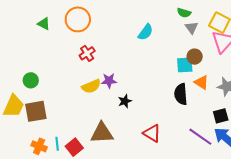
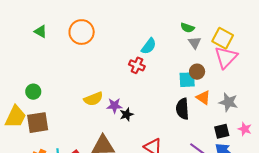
green triangle: (44, 24) -> (41, 32), moved
red cross: (87, 53) -> (137, 65), moved, turned -35
purple star: (109, 81) -> (114, 106), moved

